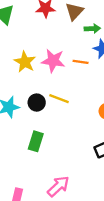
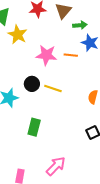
yellow star: (25, 62) -> (18, 35), moved
black circle: (37, 103) -> (32, 84), moved

